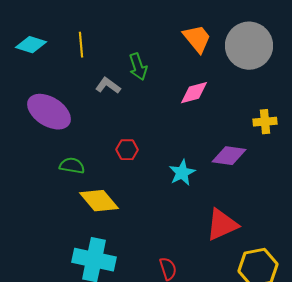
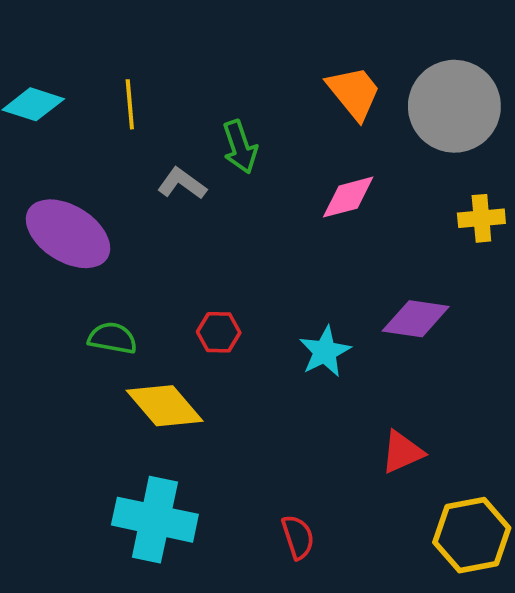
yellow cross: (265, 122) -> (481, 218), moved
red hexagon: (127, 150) -> (219, 332), moved
red triangle: (222, 225) -> (402, 452), size x0.7

